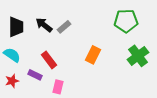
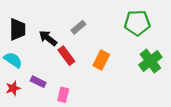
black arrow: (44, 25) -> (48, 38), moved
gray rectangle: (64, 27) -> (78, 27), moved
red rectangle: (49, 60) -> (66, 56), moved

